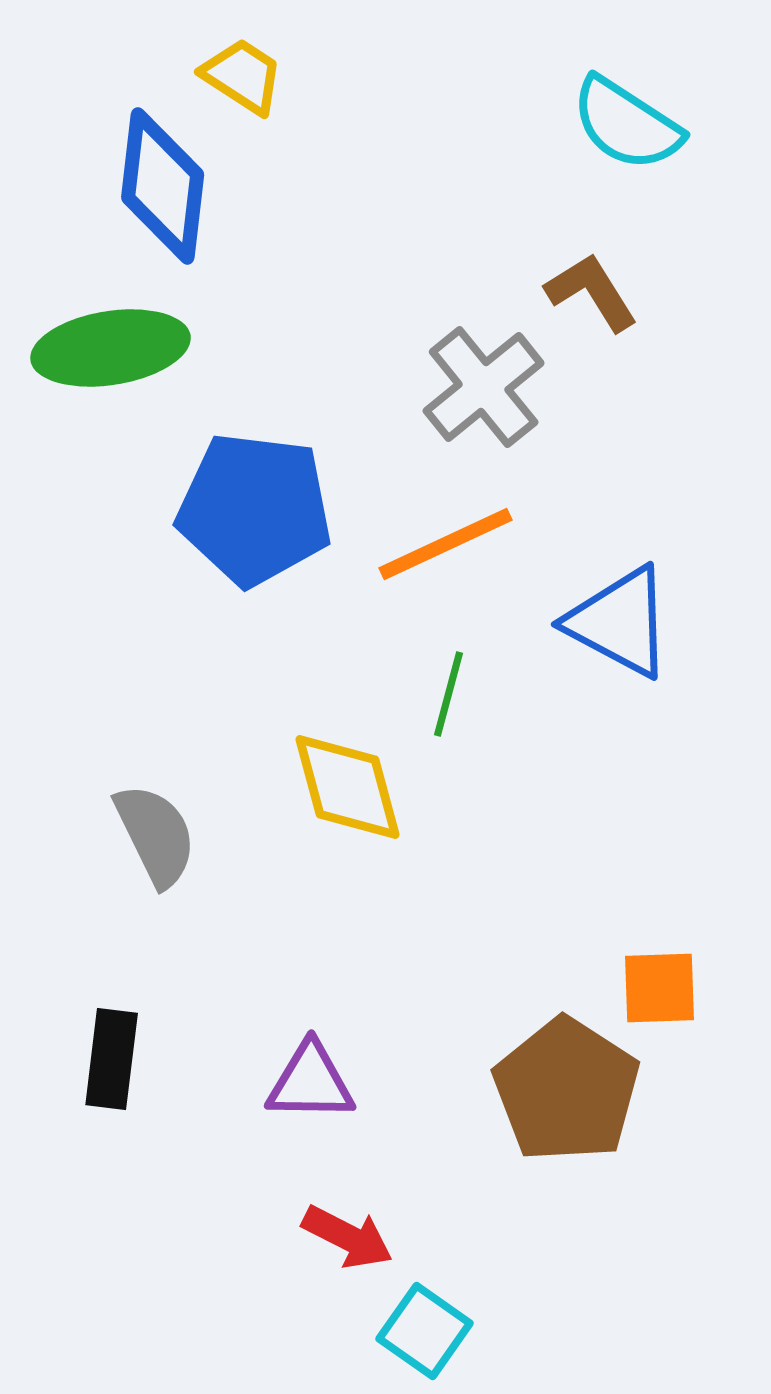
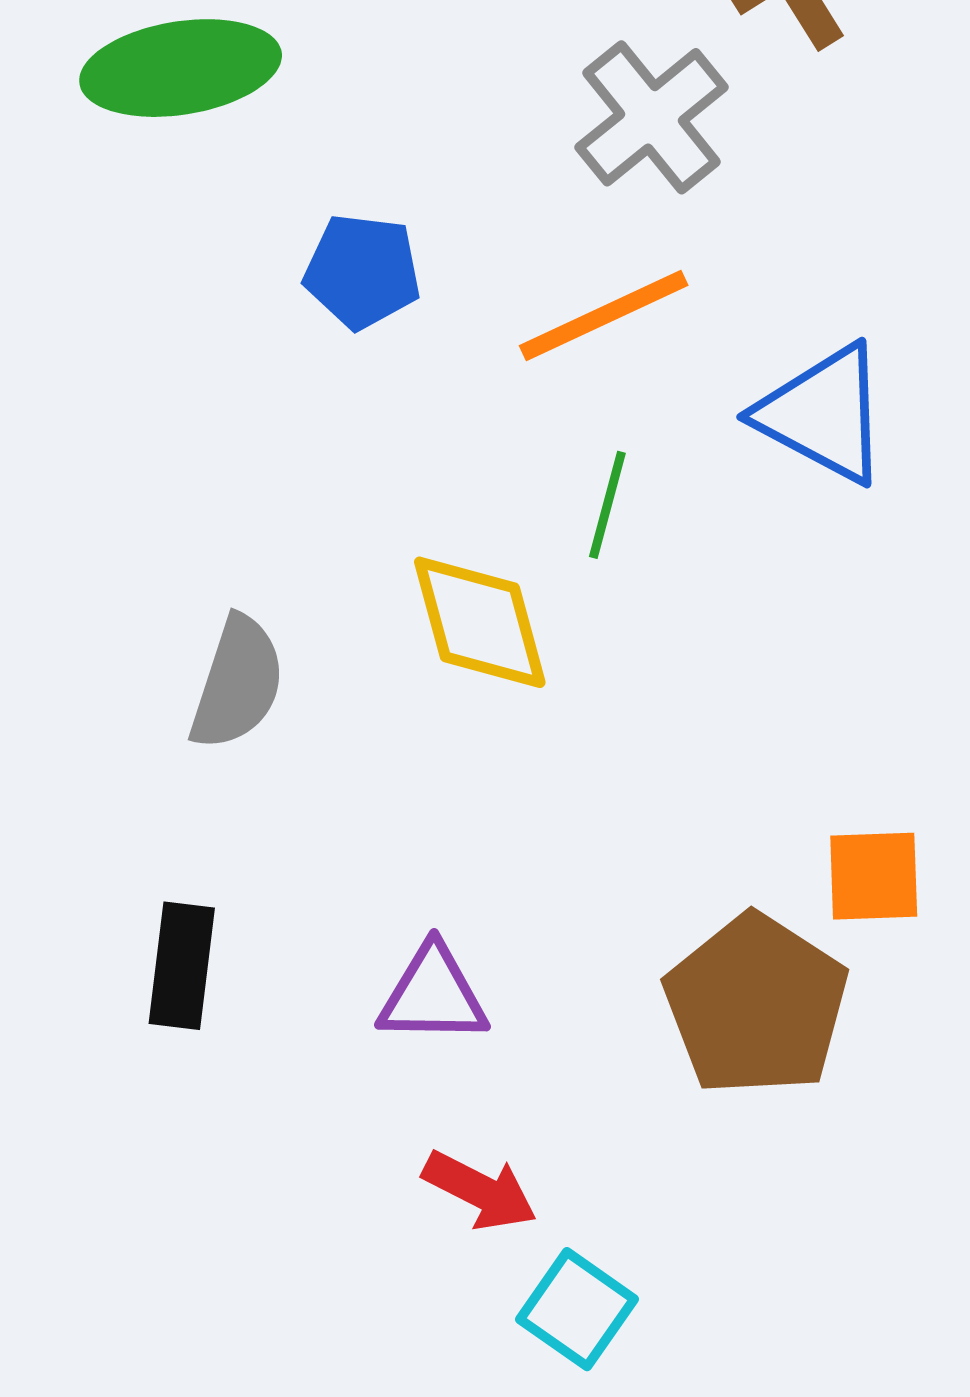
blue pentagon: (255, 509) -> (362, 271), size x0.6
gray semicircle: (156, 835) -> (237, 683), turned 44

